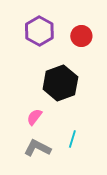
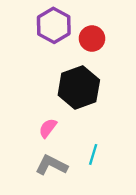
red circle: (81, 36) -> (92, 39), moved

